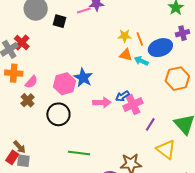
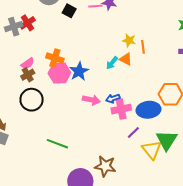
blue ellipse: (160, 48) -> (148, 110), moved
cyan arrow: (141, 61) -> (112, 63), moved, turned -88
orange cross: (14, 73) -> (55, 58), moved
brown cross: (28, 100) -> (28, 75), moved
black circle: (58, 114) -> (32, 100), moved
yellow triangle: (166, 149) -> (152, 150), moved

